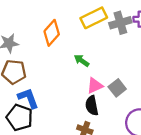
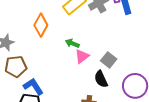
pink triangle: (95, 86) -> (82, 56), moved
black semicircle: (92, 106) -> (101, 79), moved

